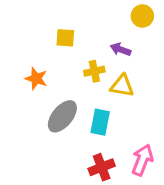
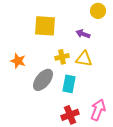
yellow square: (65, 38) -> (45, 26), size x1.6
yellow cross: (94, 71) -> (62, 57), moved
orange star: (36, 79) -> (18, 61), moved

